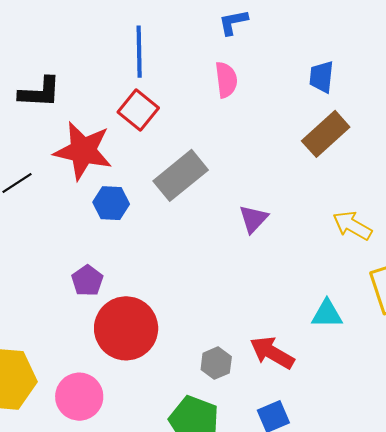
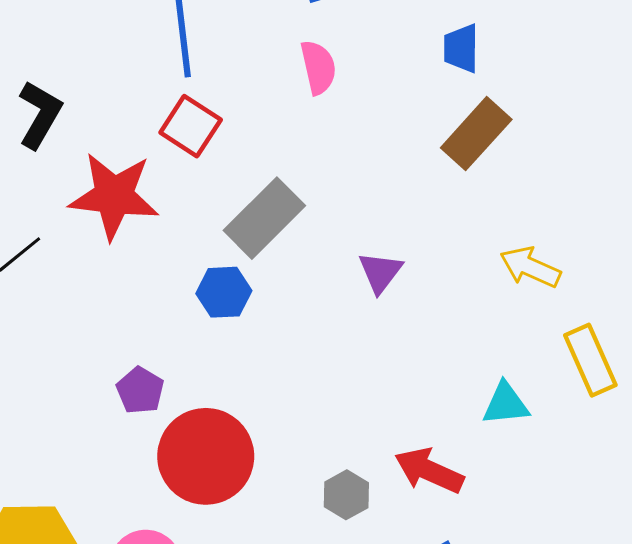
black L-shape: (40, 92) -> (40, 115), turned -57
blue hexagon: (111, 203) -> (224, 292), moved

